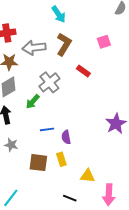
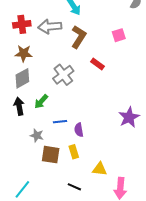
gray arrow: (34, 48) -> (50, 27), moved
green arrow: (33, 102) -> (41, 102), moved
gray star: (11, 145) -> (37, 135), moved
black line: (70, 198) -> (74, 187), moved

